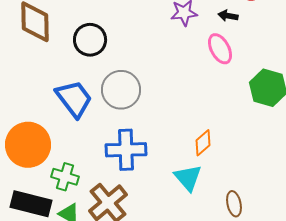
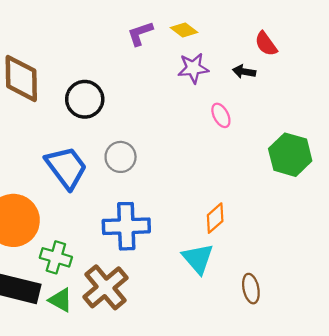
pink ellipse: (220, 49) -> (221, 115), moved, size x0.7
gray circle: (121, 90) -> (121, 157), size x0.7

